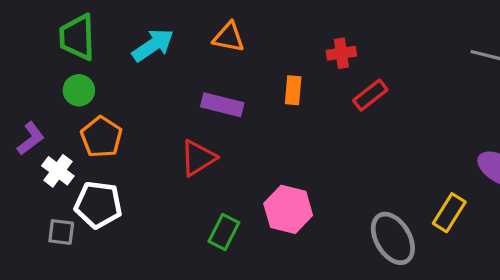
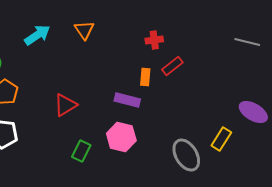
orange triangle: (229, 37) -> (84, 30), turned 45
orange rectangle: (293, 90) -> (145, 77), moved
purple rectangle: (222, 105) -> (127, 100), moved

